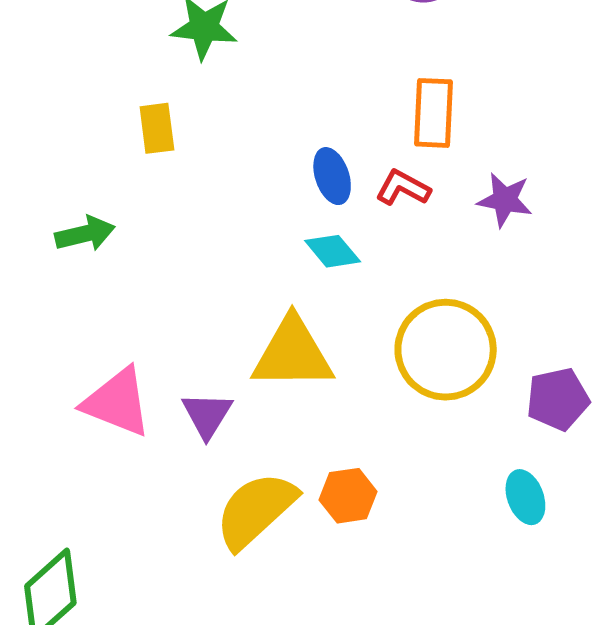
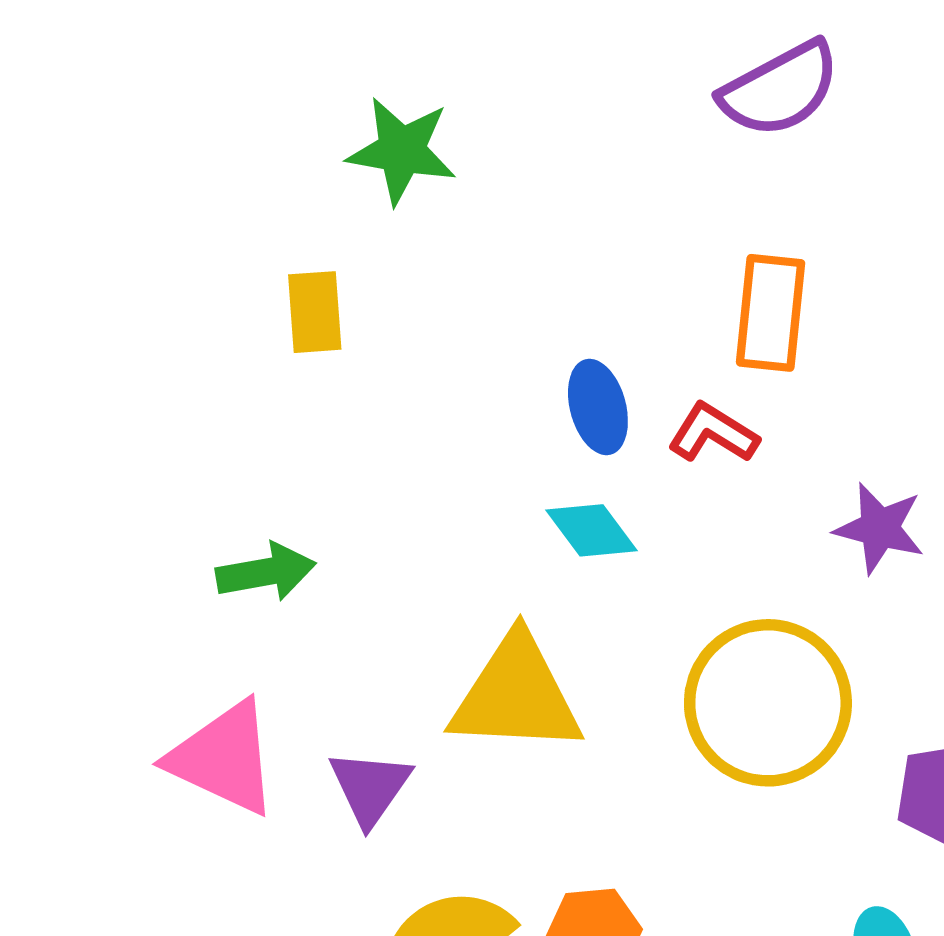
purple star: (505, 200) -> (879, 528), moved
green arrow: (85, 234) -> (266, 572), moved

